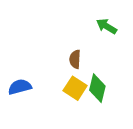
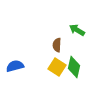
green arrow: (107, 26) -> (77, 30), moved

